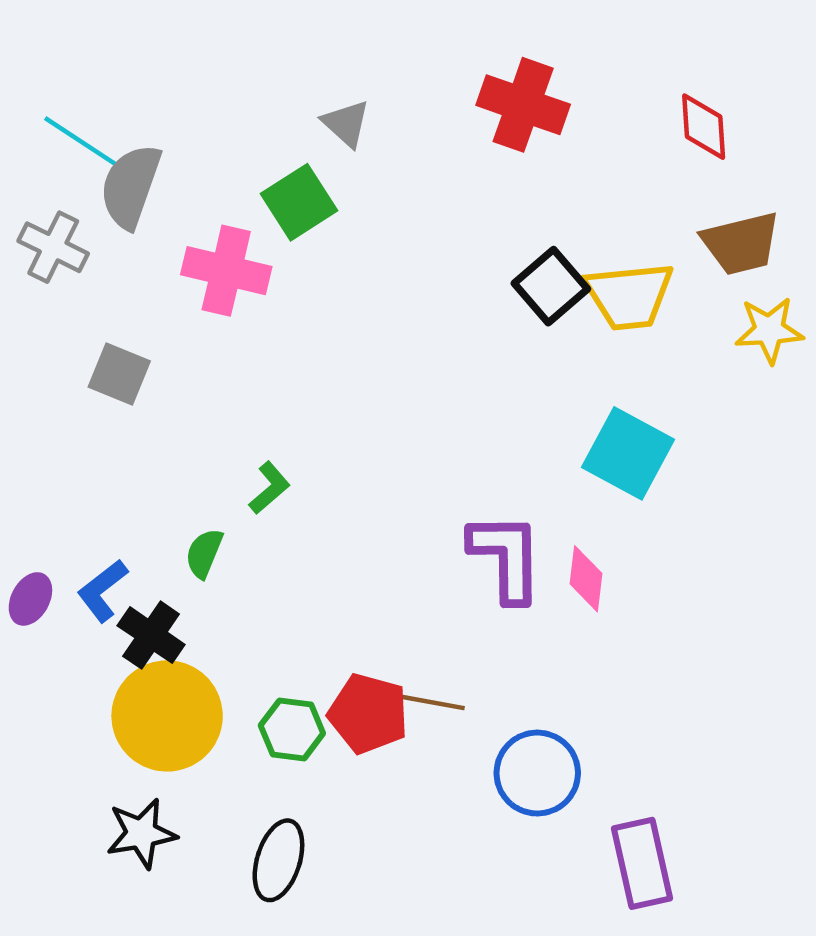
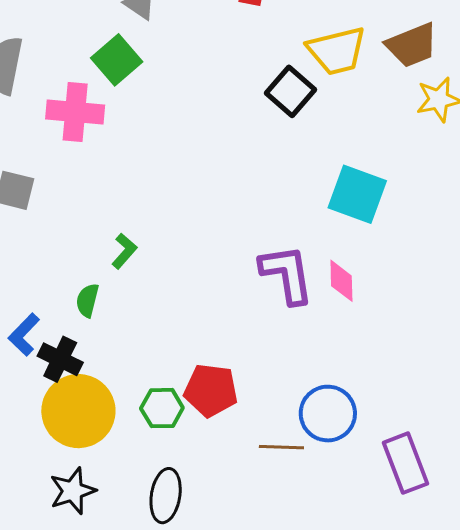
yellow trapezoid: (629, 296) -> (337, 51), moved
brown line: (431, 702) -> (281, 447), moved

